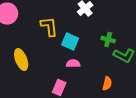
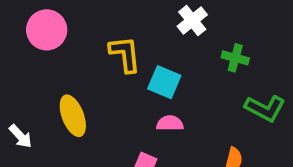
green cross: (108, 40) -> (235, 58), moved

